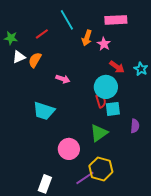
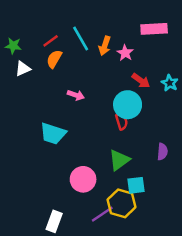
cyan line: (67, 20) -> (81, 39), moved
pink rectangle: (116, 20) -> (154, 29), moved
orange semicircle: (35, 60) -> (54, 59), moved
cyan square: (113, 109) -> (136, 185), moved

